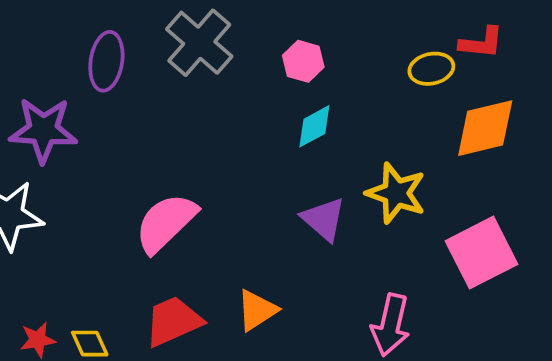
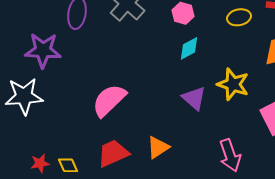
yellow ellipse: (431, 69) -> (239, 17), moved
pink arrow: (391, 325) -> (230, 155), turned -32

